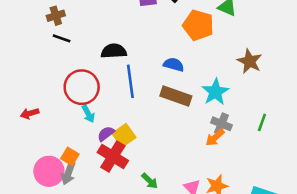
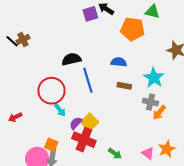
black line: (62, 38) -> (12, 41), moved, turned 32
brown rectangle: (176, 96) -> (124, 86), size x0.6
gray cross: (221, 124) -> (150, 102), moved

